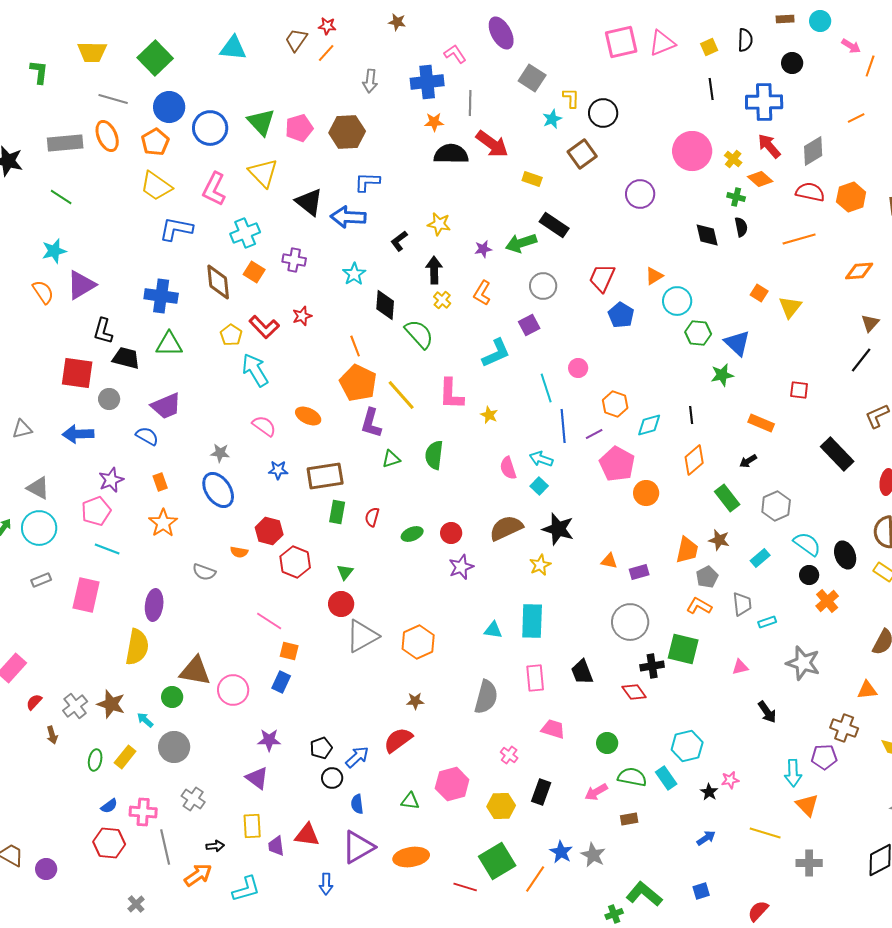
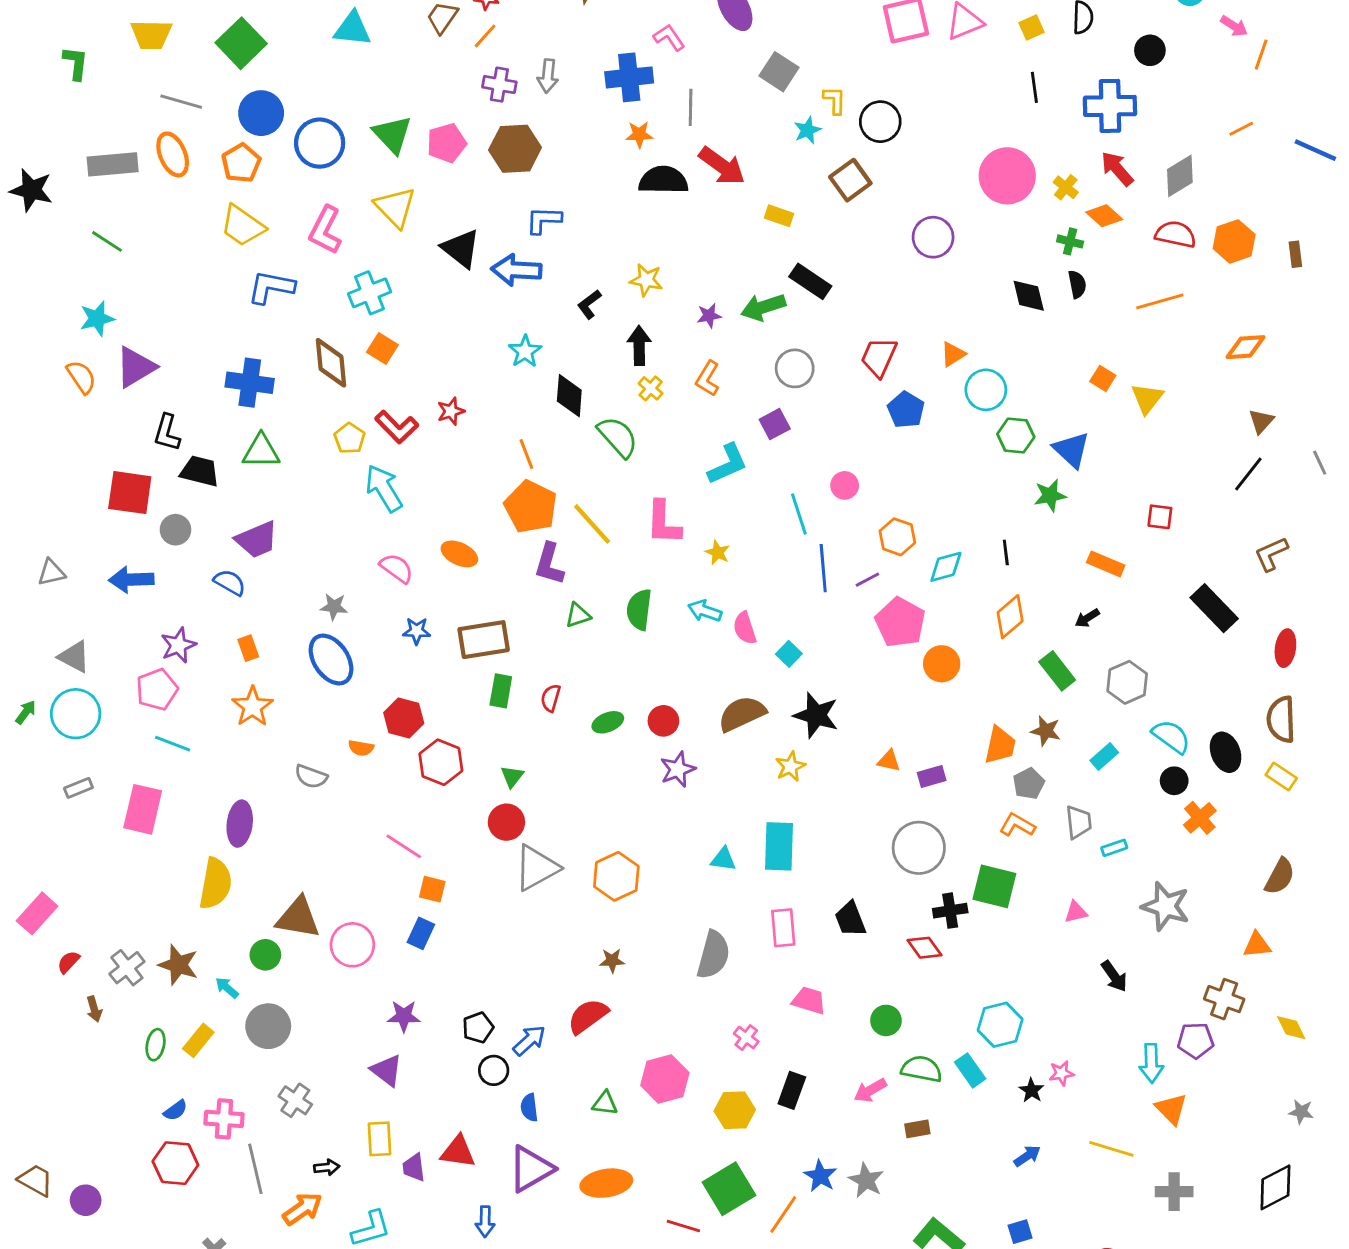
purple cross: (294, 260) -> (499, 85), moved
cyan arrow: (541, 459) -> (705, 611), moved

